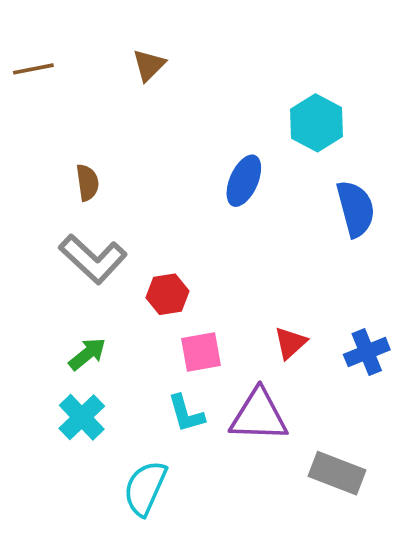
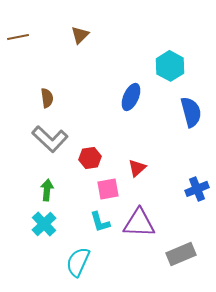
red triangle: (290, 343) -> (137, 168), moved
green arrow: (87, 354) -> (47, 190), turned -45
gray rectangle: (337, 473) -> (181, 254), turned -44

